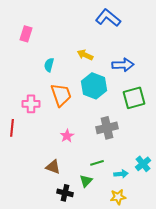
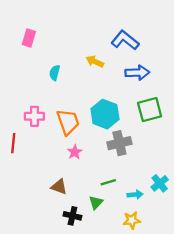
blue L-shape: (108, 18) -> (125, 40), moved
cyan hexagon: (94, 86) -> (105, 114), moved
orange trapezoid: (61, 95) -> (68, 122), moved

